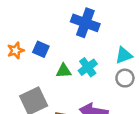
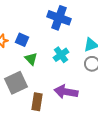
green triangle: (64, 71) -> (31, 59), moved, turned 48

